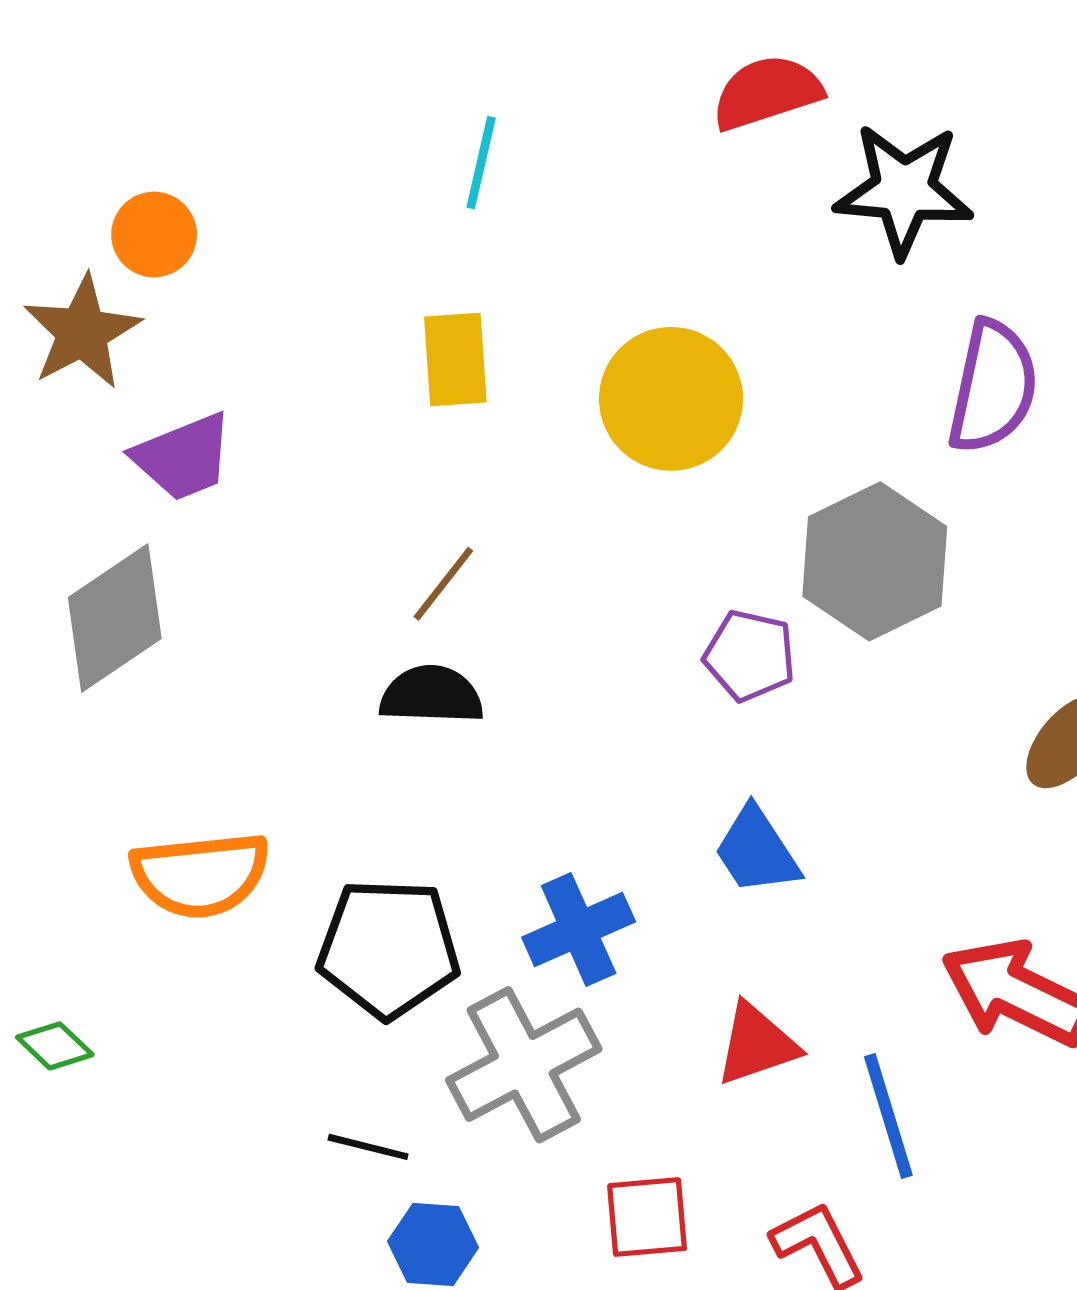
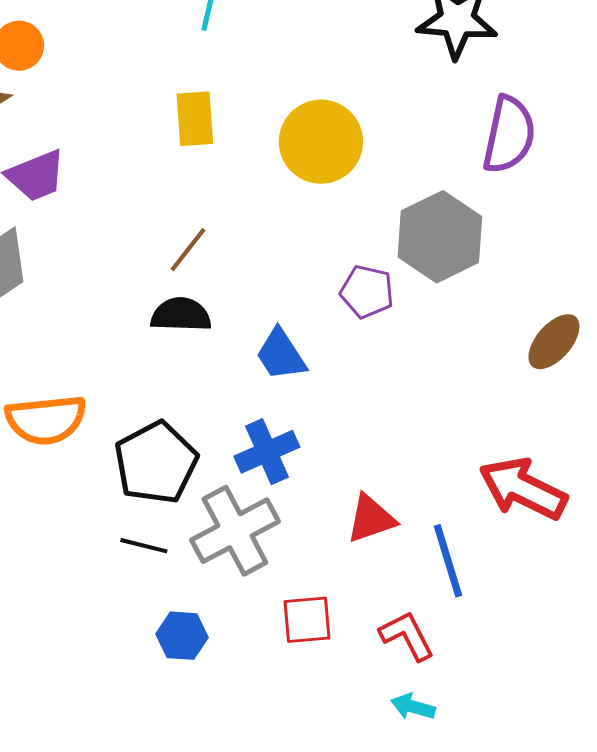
blue trapezoid: (757, 851) -> (281, 355), moved
black pentagon: (389, 948) -> (156, 463), turned -30
black line: (368, 1147) -> (144, 546), moved

